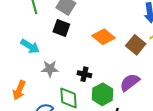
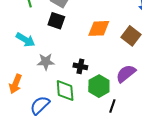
orange diamond: (104, 37) -> (99, 28), turned -40

